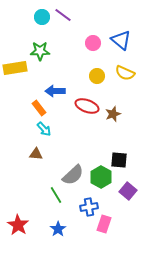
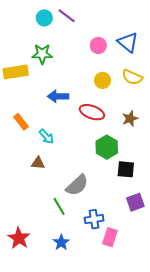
orange rectangle: (39, 108) -> (21, 122), moved
brown star: (113, 114) -> (130, 119), moved
green hexagon: (101, 177) -> (107, 147), moved
purple square: (128, 191) -> (135, 202), turned 30

